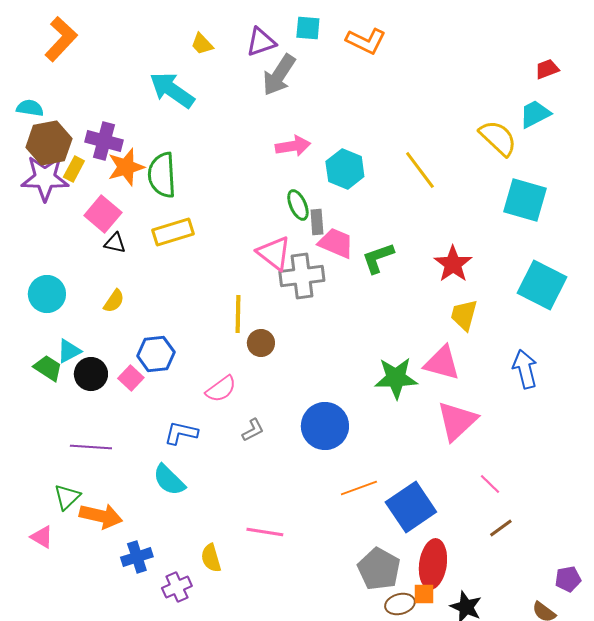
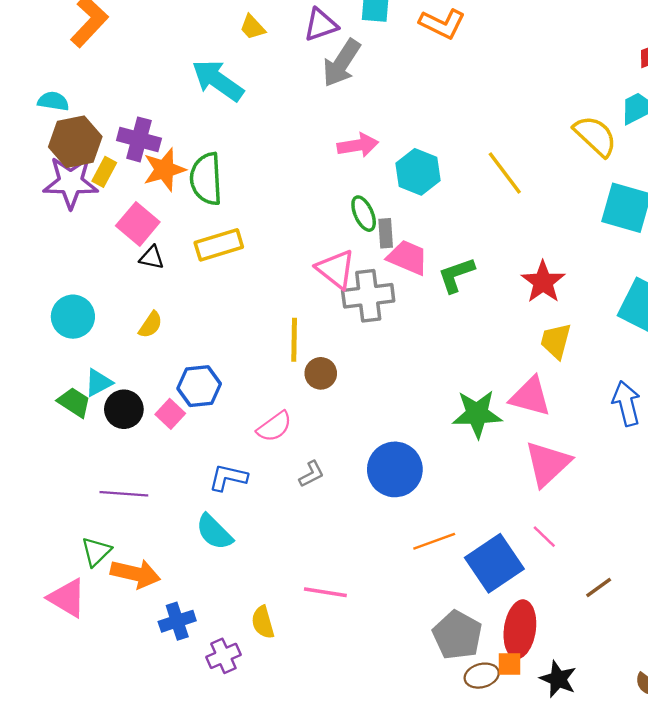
pink line: (490, 484) -> (544, 537), moved
pink triangle: (42, 537) -> (67, 598), size x1.5

